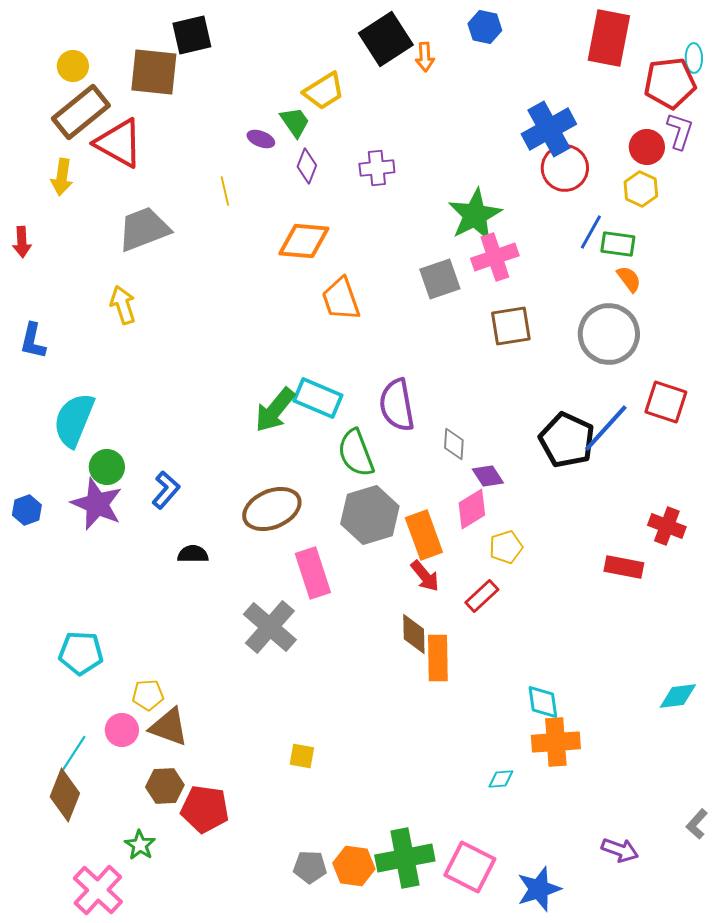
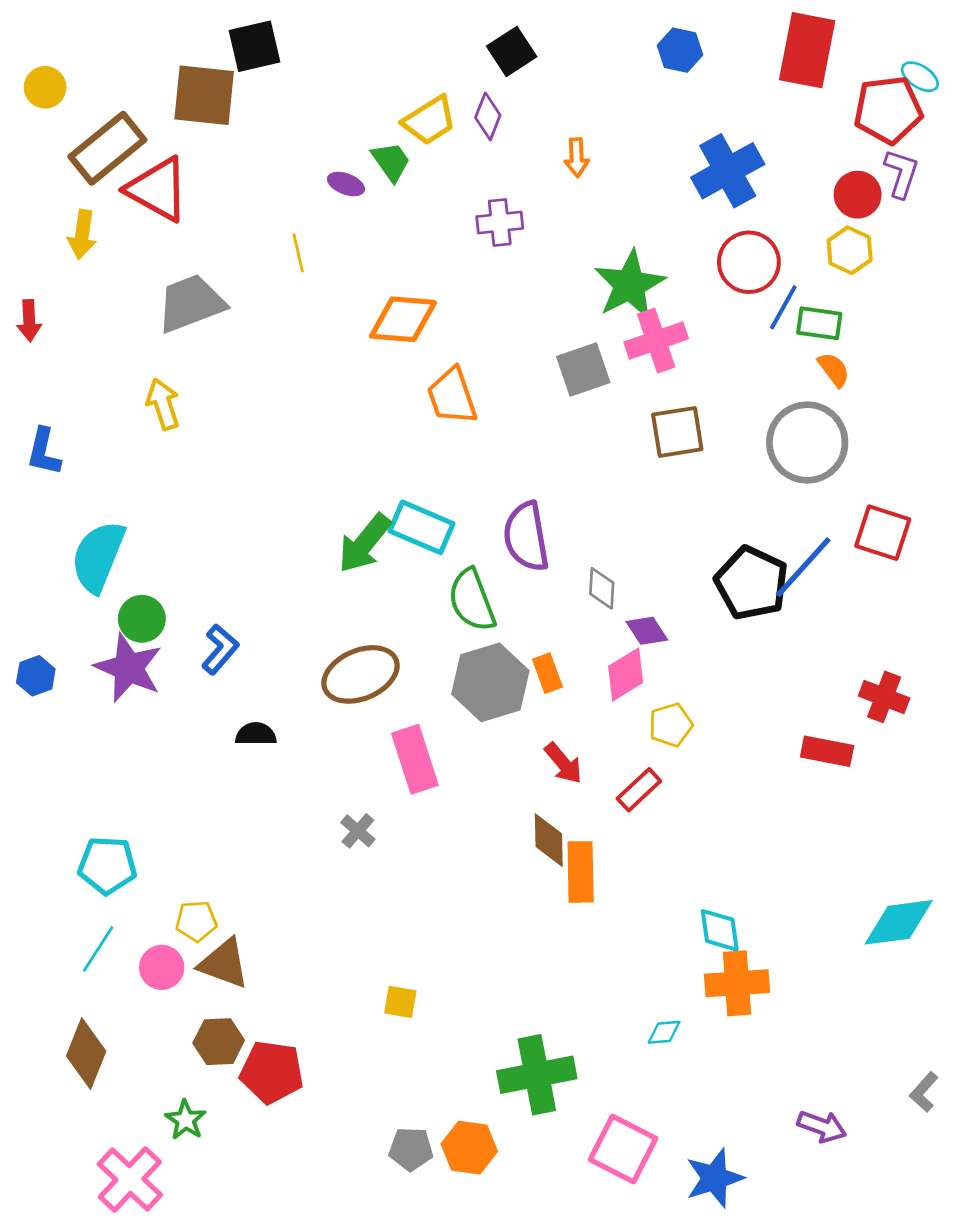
blue hexagon: (485, 27) -> (680, 50), moved
black square: (386, 39) -> (512, 51), size x0.7
orange arrow: (425, 57) -> (577, 158), moved
cyan ellipse: (694, 58) -> (920, 77), turned -56
yellow circle: (73, 66) -> (45, 87), moved
purple diamond: (307, 166) -> (488, 116), moved
red circle: (565, 168) -> (749, 262), moved
orange rectangle: (424, 535) -> (547, 673), moved, size x0.6
gray cross: (270, 627) -> (358, 831), size x0.5
cyan diamond: (678, 696) -> (899, 922), size x1.4
cyan line: (74, 753) -> (98, 949), moved
green cross: (405, 858) -> (537, 1075), moved

